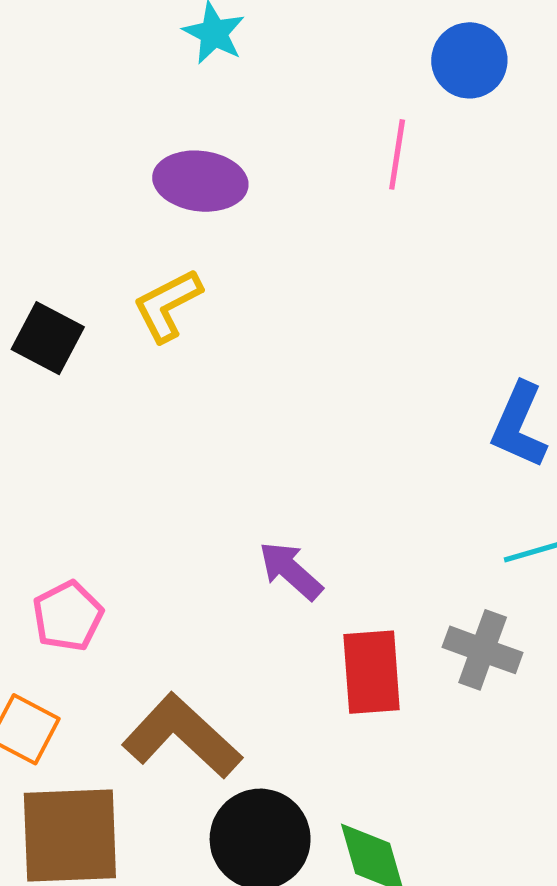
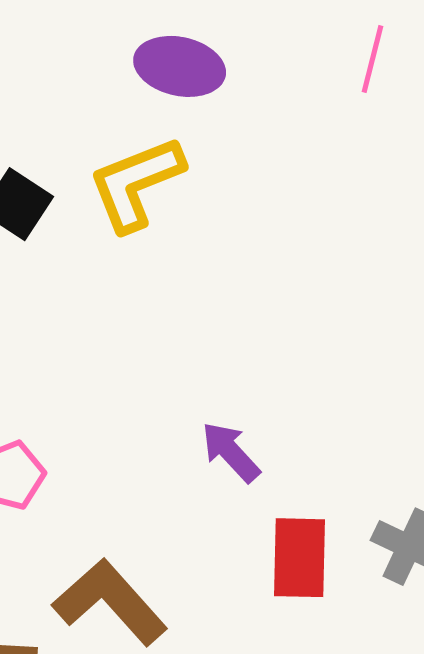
yellow L-shape: (167, 305) -> (136, 183), size x1.4

